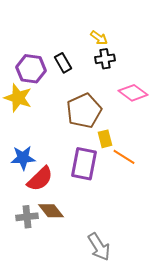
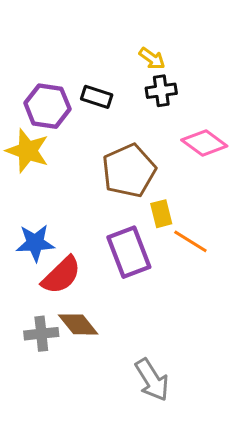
black rectangle: (63, 63) -> (97, 97), turned -42
purple rectangle: (84, 164) -> (129, 252), turned -32

